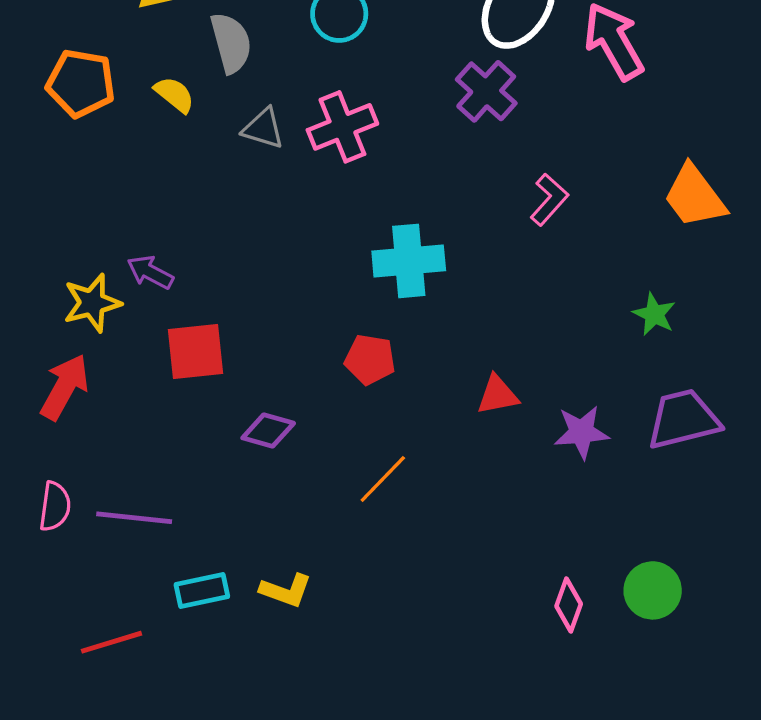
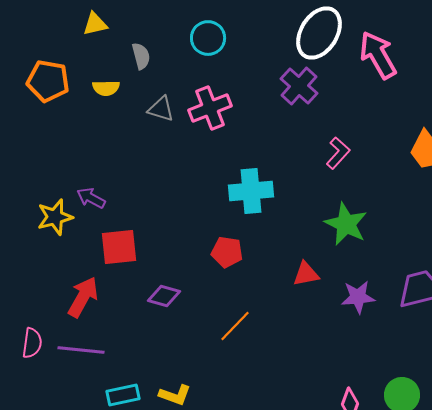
gray semicircle: (231, 43) -> (141, 56), size x0.7
yellow semicircle: (174, 95) -> (106, 88), turned 140
green star: (654, 314) -> (346, 224), moved, size x1.6
red arrow: (65, 387) -> (83, 297), moved

